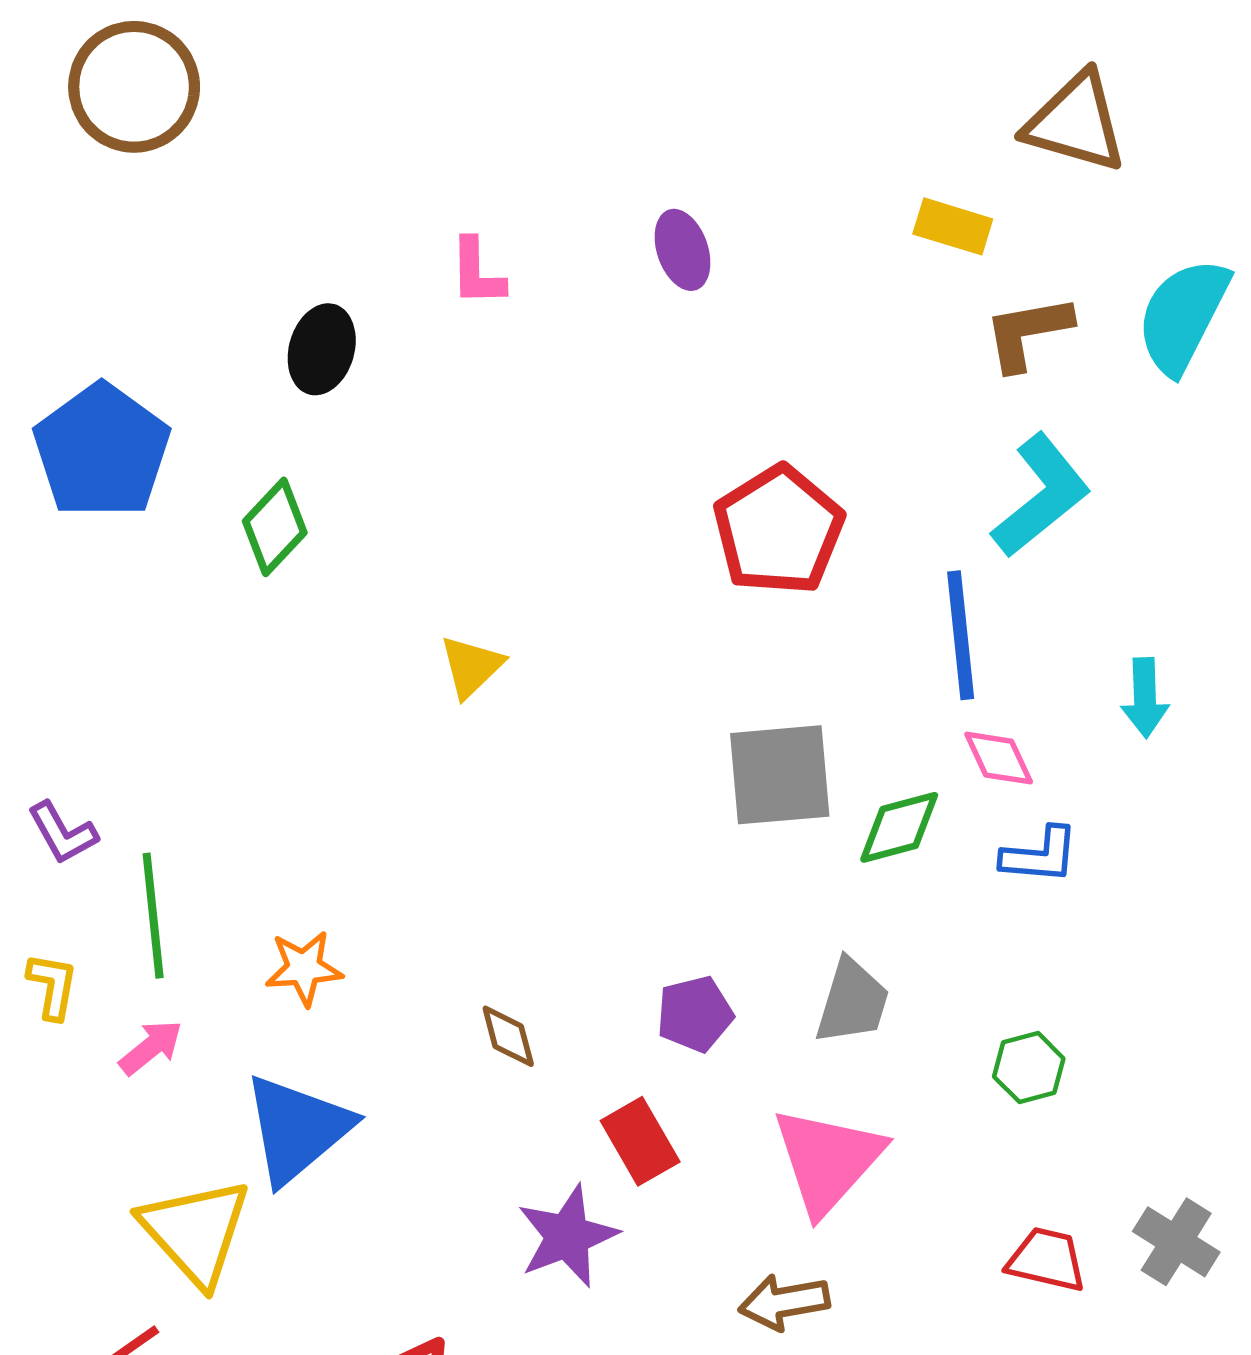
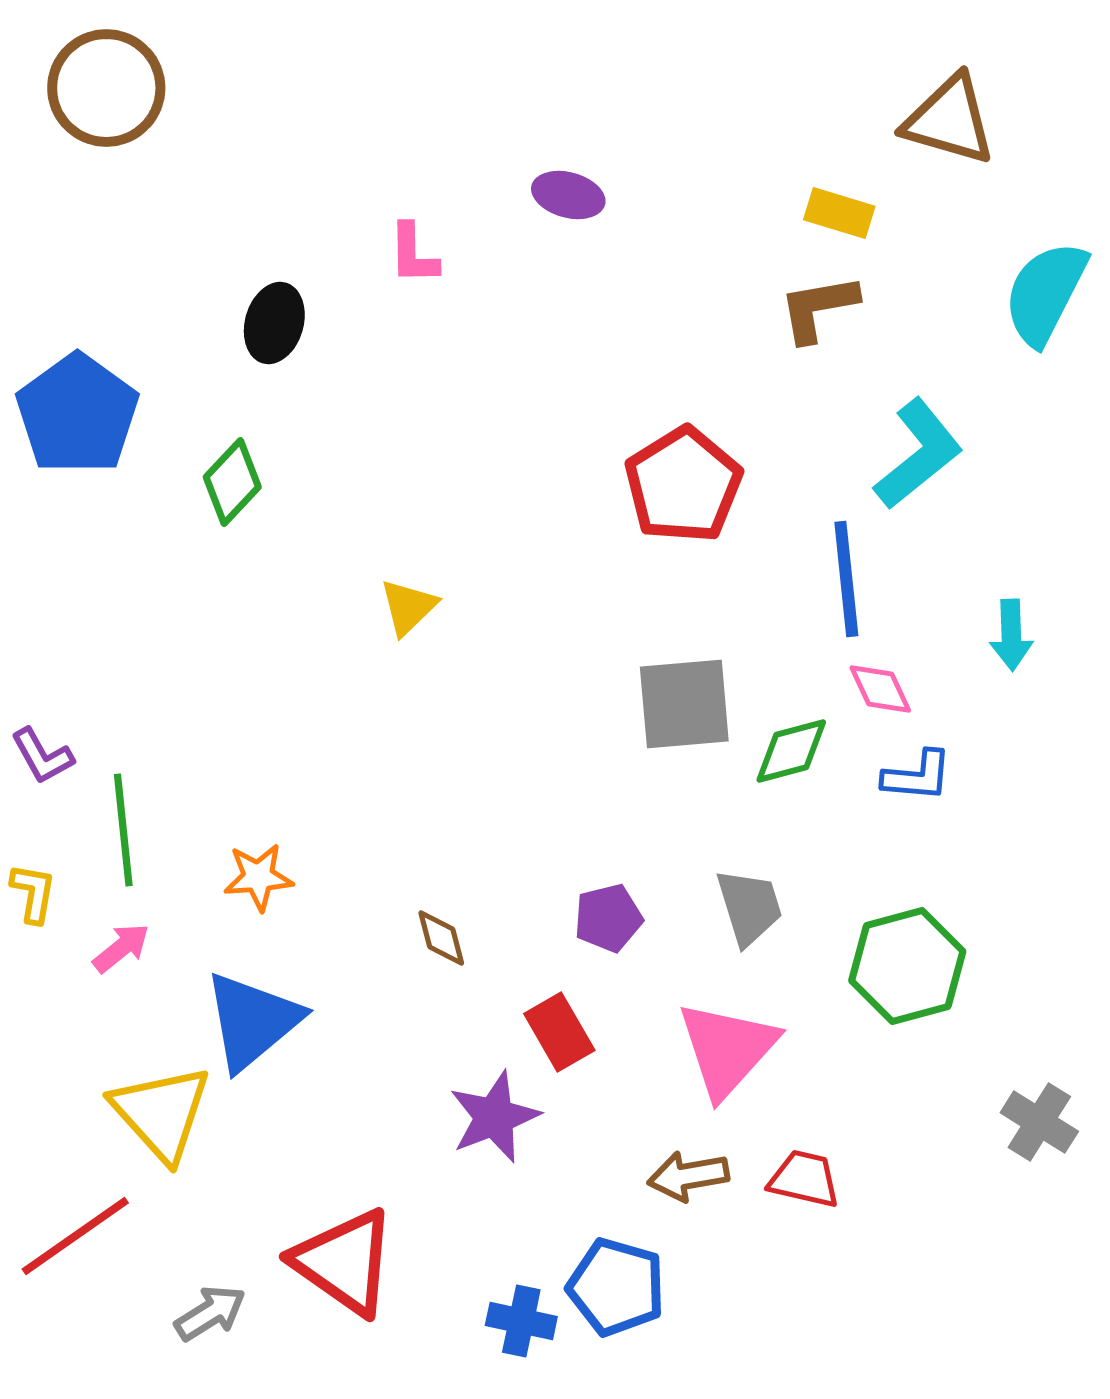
purple ellipse: (682, 250) -> (568, 195), moved, turned -56
brown L-shape: (1028, 333) -> (818, 308), moved
gray trapezoid: (852, 1002) -> (749, 907), turned -34
green hexagon: (1029, 1068) -> (907, 966), size x1.8
red trapezoid: (1047, 1260) -> (804, 1179), moved

